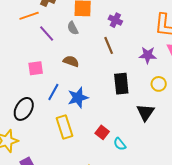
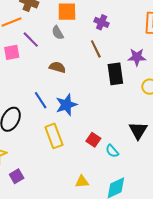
pink square: (36, 68) -> (12, 52), moved
black rectangle: (121, 84) -> (115, 74), moved
blue line: (53, 92) -> (41, 100), turned -60
black triangle: (145, 112) -> (138, 130), moved

